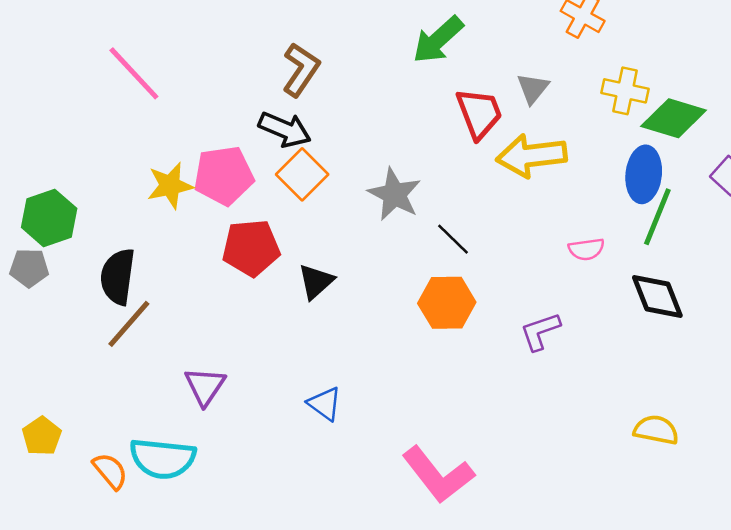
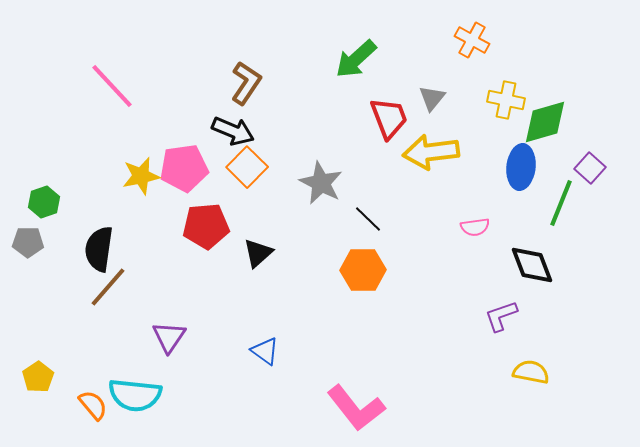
green diamond: (674, 118) -> (545, 122), turned -33
green line: (657, 217) -> (561, 203), moved
green hexagon: (49, 218) -> (44, 202), size x0.7
purple L-shape: (540, 331) -> (501, 316), moved

